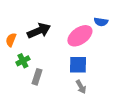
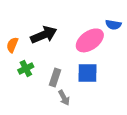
gray rectangle: (37, 77) -> (55, 77), moved
gray arrow: (81, 87) -> (64, 98), moved

